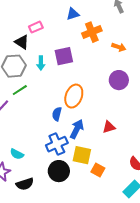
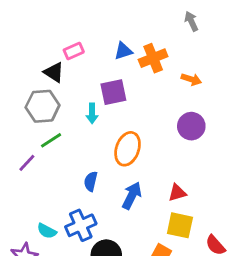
blue triangle: (73, 14) -> (123, 51), moved
cyan arrow: (41, 63) -> (92, 113), moved
blue semicircle: (57, 114) -> (91, 181), moved
blue cross: (57, 144) -> (81, 225), moved
yellow square: (82, 155) -> (180, 225), moved

